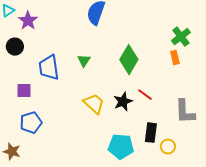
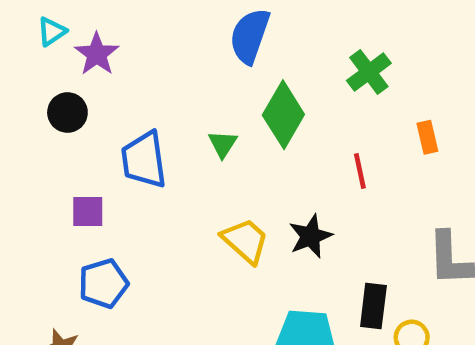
green cross: (181, 37) -> (369, 72), moved
green diamond: (129, 60) -> (283, 115), moved
red line: (145, 95) -> (360, 171), moved, turned 42

